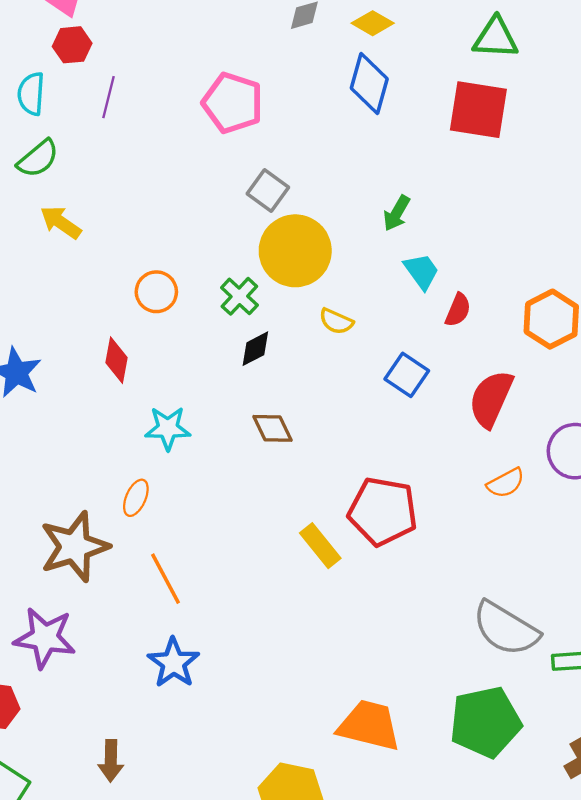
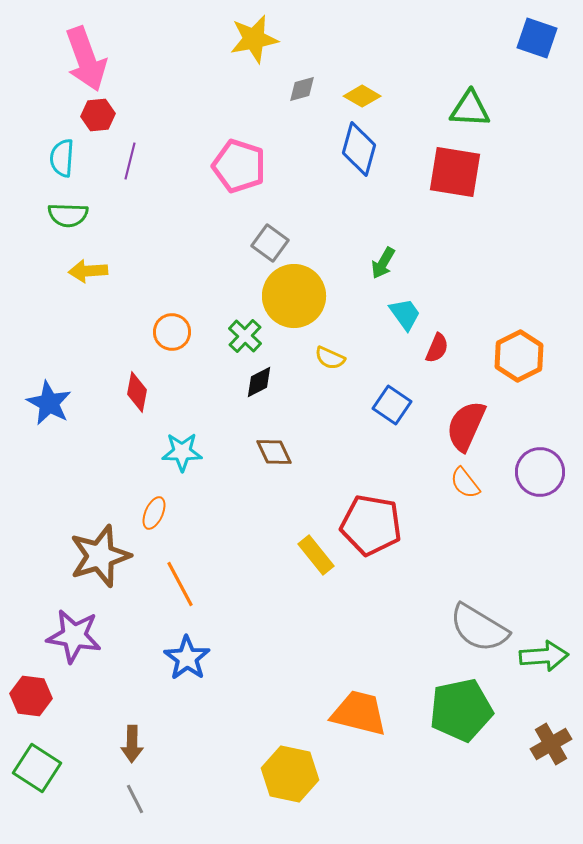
green semicircle: (38, 159) -> (68, 215), turned 42
yellow arrow: (61, 222) -> (88, 271), turned -39
orange semicircle: (506, 483) -> (465, 483), moved, turned 80

